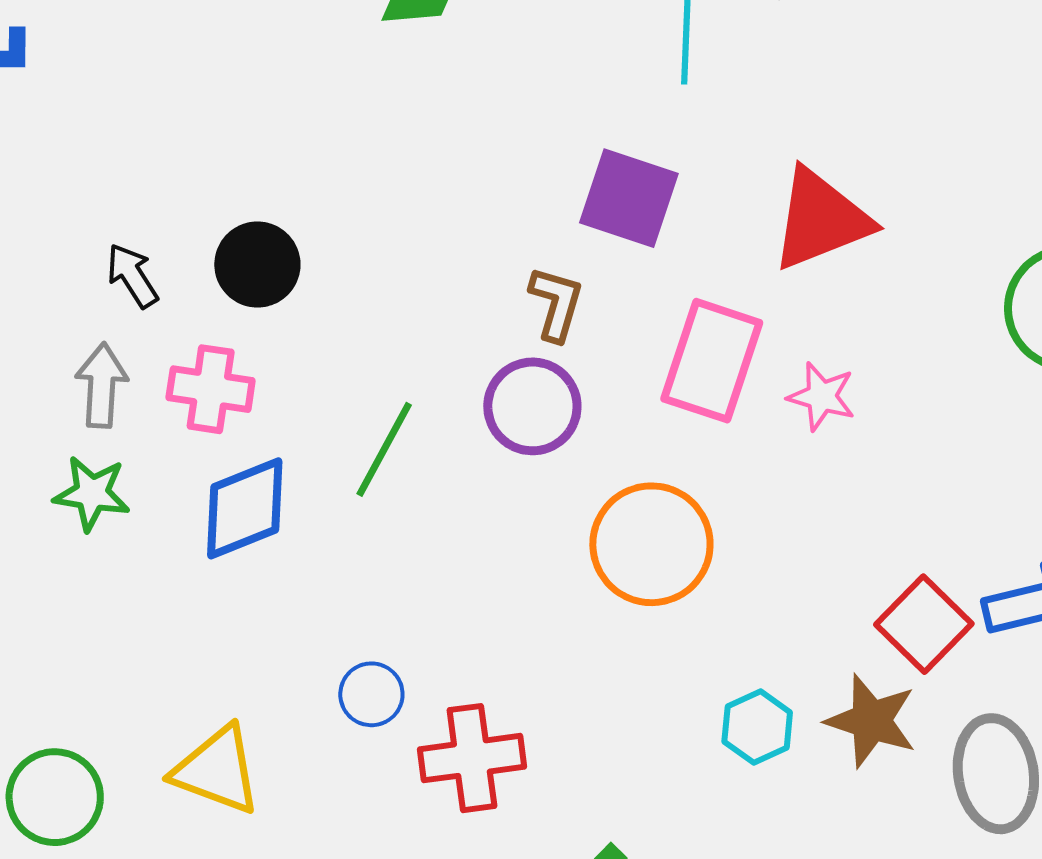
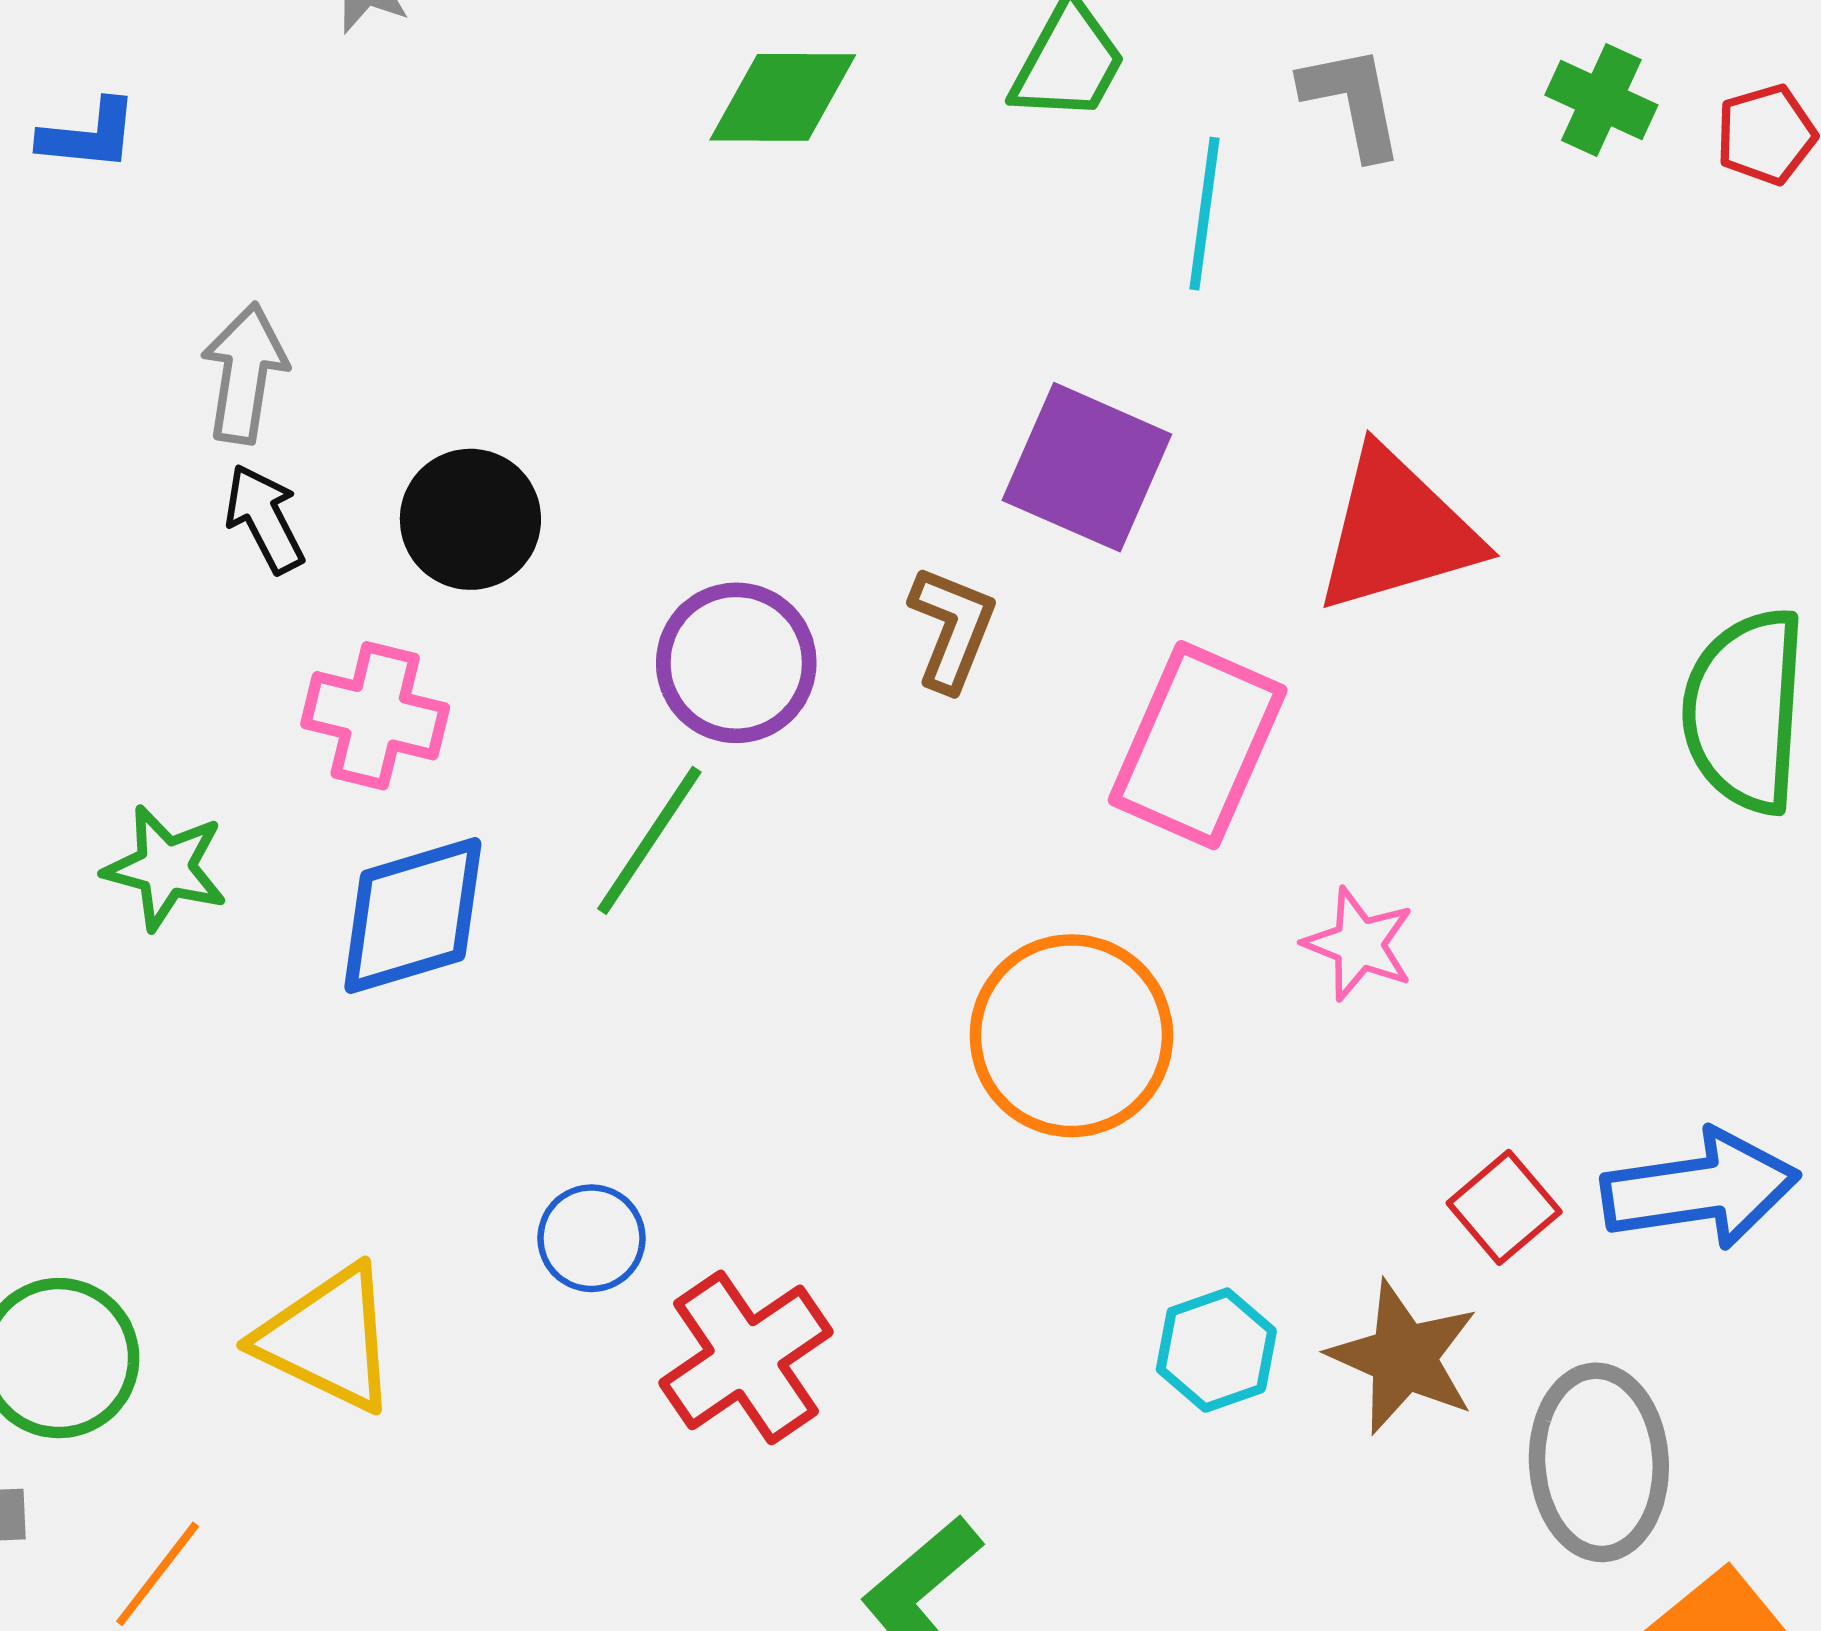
gray arrow: (102, 385) -> (244, 373), moved
pink star: (822, 396) -> (1359, 944), moved
purple circle: (532, 406) -> (736, 663), moved
red square: (924, 624) -> (1504, 1207), size x0.7
red cross: (472, 758) -> (746, 1357), turned -32

